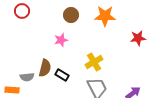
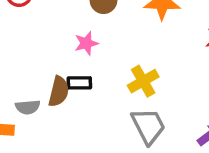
black rectangle: (62, 75) -> (79, 83), moved, turned -32

